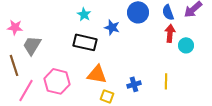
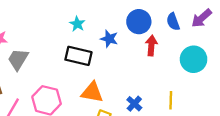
red arrow: (170, 33) -> (151, 46), moved
cyan circle: (186, 45) -> (194, 59), size x1.5
blue cross: (134, 84) -> (134, 104), turned -32

